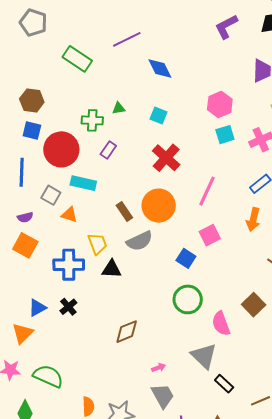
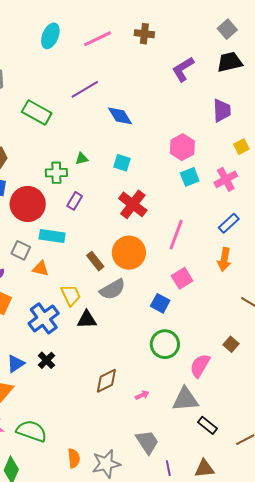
blue cross: (69, 265) -> (44, 318), turned -32
brown square: (254, 305) -> (231, 344), size x0.7
pink semicircle: (221, 324) -> (200, 366), turned 55
gray triangle: (204, 356) -> (185, 399), turned -44
pink arrow: (159, 368) -> (142, 395), moved

